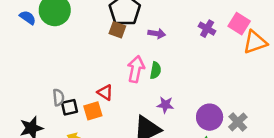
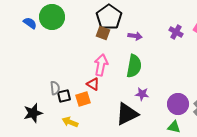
pink arrow: (136, 69) -> (101, 65), moved
green semicircle: (155, 70) -> (134, 66), size x1.6

